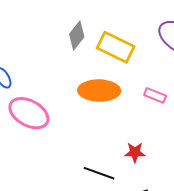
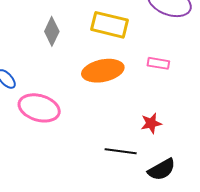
gray diamond: (77, 35) -> (52, 31), moved

